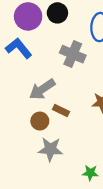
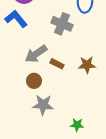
brown rectangle: (61, 110) -> (57, 64), moved

